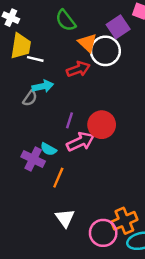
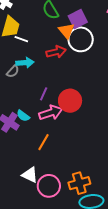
purple square: (118, 27) -> (78, 19), moved
orange line: (58, 178) -> (43, 142), moved
white triangle: (65, 218) -> (30, 175), turned -36
pink circle: (103, 233) -> (49, 186), moved

